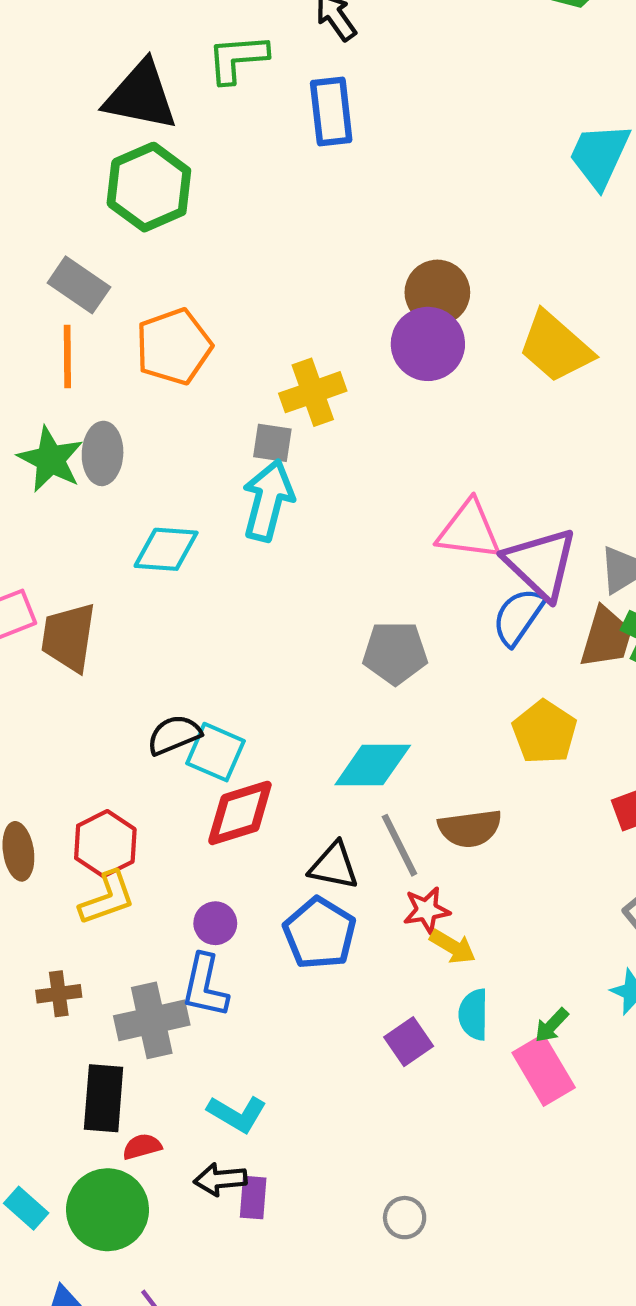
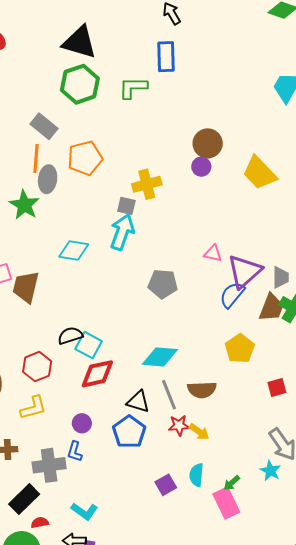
green L-shape: (237, 59) -> (133, 88), moved
purple circle: (428, 344) -> (201, 167), size x0.6
gray ellipse: (103, 453) -> (48, 179), moved
pink triangle: (469, 530) -> (213, 253), size x0.6
purple triangle: (541, 564) -> (244, 271), turned 30
gray pentagon: (395, 653) -> (163, 284), moved
red hexagon: (105, 844) -> (37, 367), moved
yellow arrow: (453, 947) -> (199, 432), moved
blue L-shape: (205, 986) -> (75, 452), size x0.7
black rectangle: (104, 1098) -> (24, 499), turned 36

